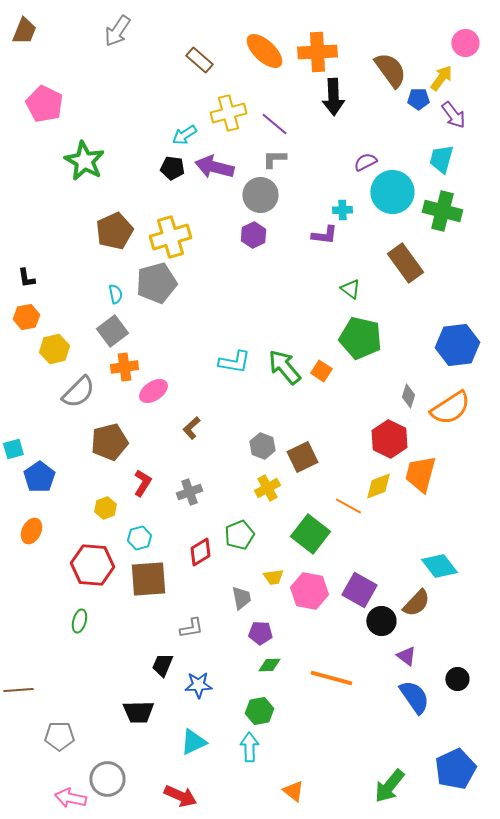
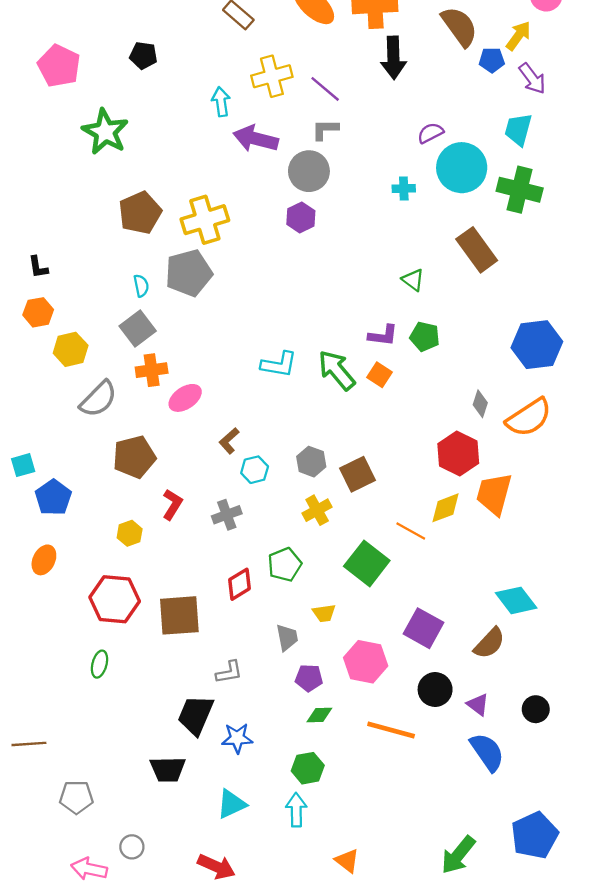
cyan arrow: (184, 135) -> (221, 102), turned 115
black pentagon: (172, 168) -> (143, 55), moved
purple L-shape: (324, 235) -> (383, 335), moved
green pentagon: (360, 338) -> (425, 337), size x0.6
cyan hexagon: (139, 538) -> (255, 470), moved
pink hexagon: (309, 591) -> (366, 662), moved
black circle: (381, 621) -> (435, 690), moved
black trapezoid: (162, 665) -> (196, 715), size x1.5
black circle: (457, 679) -> (536, 709), moved
gray circle: (107, 779) -> (132, 847), size x0.6

